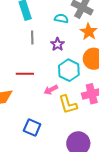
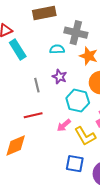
gray line: (32, 37) -> (37, 85), moved
blue square: (32, 127) -> (75, 164), moved

